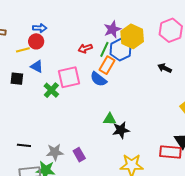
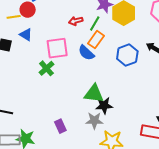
blue hexagon: (120, 50) -> (127, 55), moved
green cross: (51, 90) -> (46, 68), moved
green triangle: (110, 119) -> (94, 94), size x1.5
gray star: (55, 152) -> (94, 121), moved

